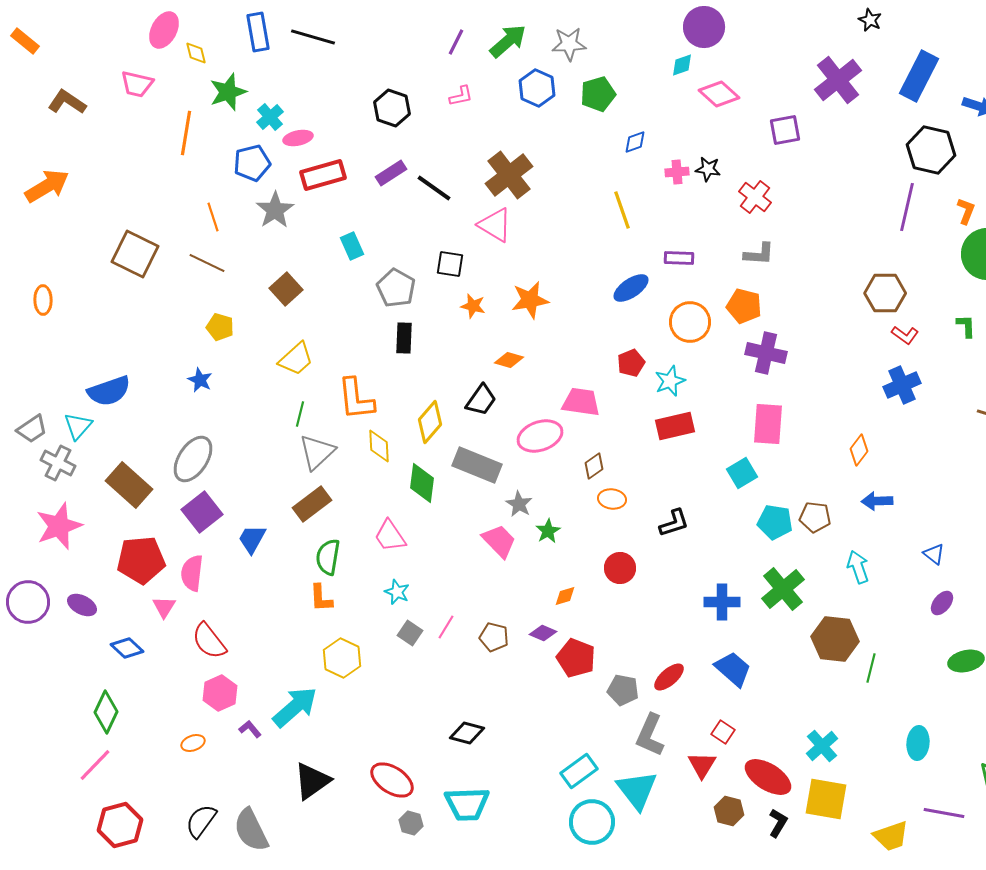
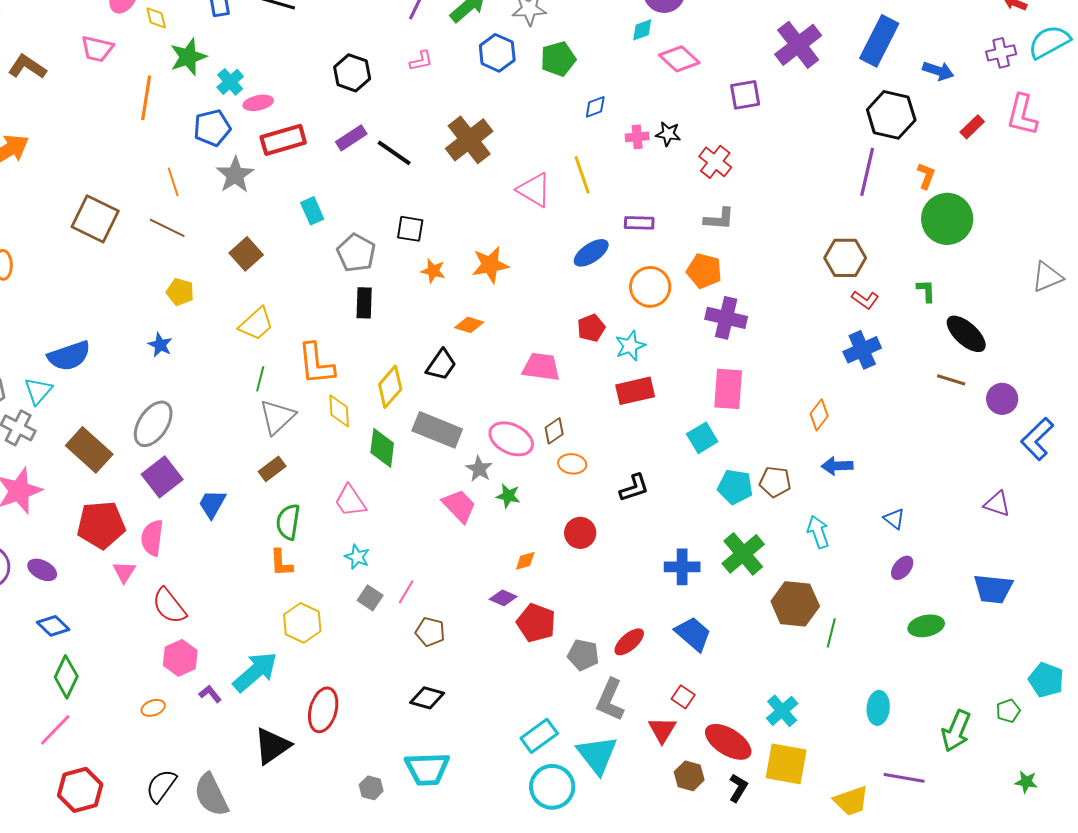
pink triangle: (495, 225) -> (534, 190), moved
pink ellipse: (540, 436) -> (511, 439), moved, turned 45
brown rectangle: (312, 504) -> (272, 469), size x0.7
green star: (548, 531) -> (508, 496), turned -30
brown pentagon: (494, 637) -> (430, 632), moved
blue diamond: (127, 648) -> (53, 626), moved
red ellipse: (392, 780) -> (323, 710), moved, turned 72

